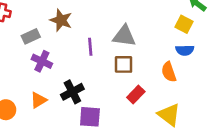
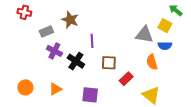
gray triangle: (124, 36) -> (144, 35), moved
brown square: (124, 64) -> (109, 63), moved
black cross: (72, 92) -> (76, 61), moved, turned -30
orange triangle: (38, 100) -> (55, 89), moved

